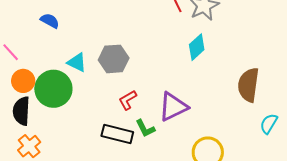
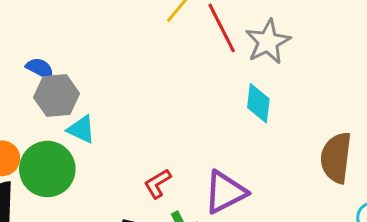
cyan diamond: (197, 47) -> (258, 103), turned -40
gray hexagon: (114, 59) -> (57, 96), moved

